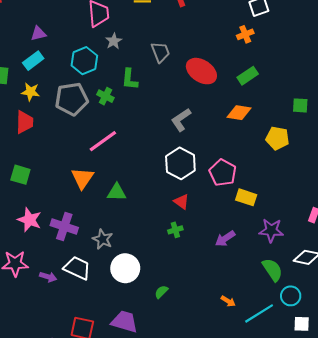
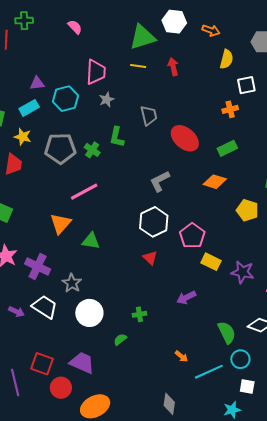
cyan hexagon: (84, 61) -> (66, 99), moved
green cross: (175, 230) -> (139, 314), moved
purple star: (271, 230) -> (243, 272), moved

